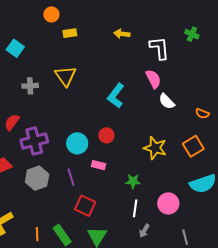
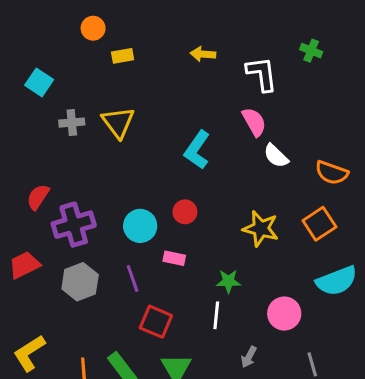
gray cross: (30, 86) -> (72, 123), moved
orange semicircle: (202, 114) -> (332, 173), size x1.5
white line: (135, 208) -> (216, 315), moved

